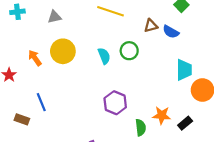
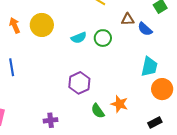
cyan semicircle: (104, 56) -> (79, 38), turned 77
black rectangle: (185, 123) -> (155, 122), moved
green semicircle: (141, 128) -> (98, 111), turned 140

